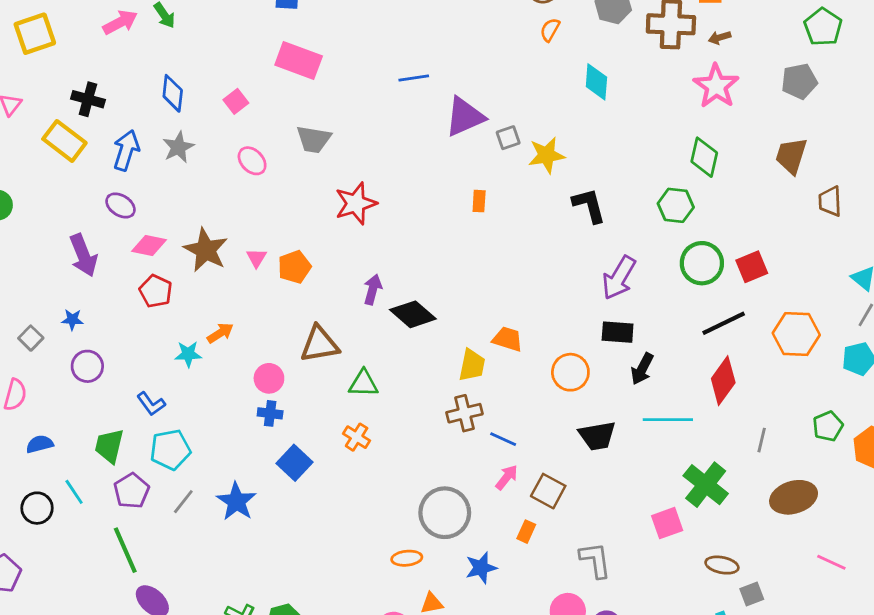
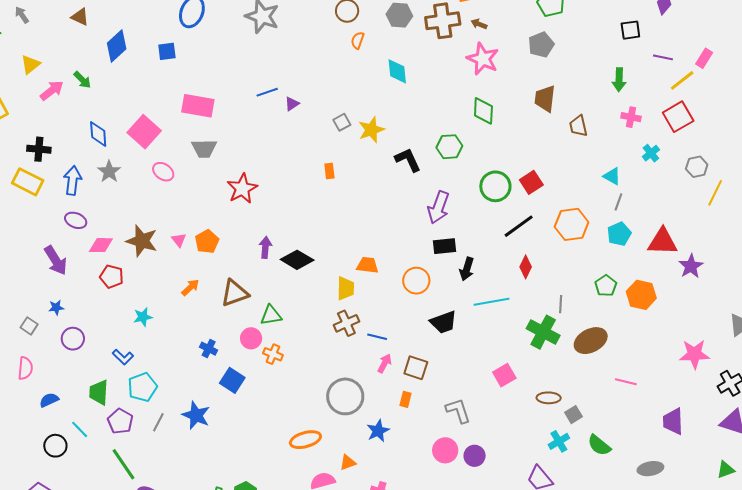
brown arrow: (720, 38) -> (479, 24), turned 49
pink rectangle: (299, 60) -> (198, 106), moved
pink square: (236, 101) -> (144, 132), size x1.8
purple triangle: (465, 117) -> (292, 104), moved, size x0.5
green hexagon: (676, 205) -> (449, 147), moved
orange arrow: (220, 333) -> (190, 287), moved
pink circle: (269, 378) -> (251, 338), moved
red diamond: (723, 381) -> (526, 267), size x0.7
blue cross: (270, 413) -> (209, 349), turned 30
green cross: (706, 485) -> (543, 332), moved
orange ellipse: (407, 558) -> (305, 440), moved, size x1.4

